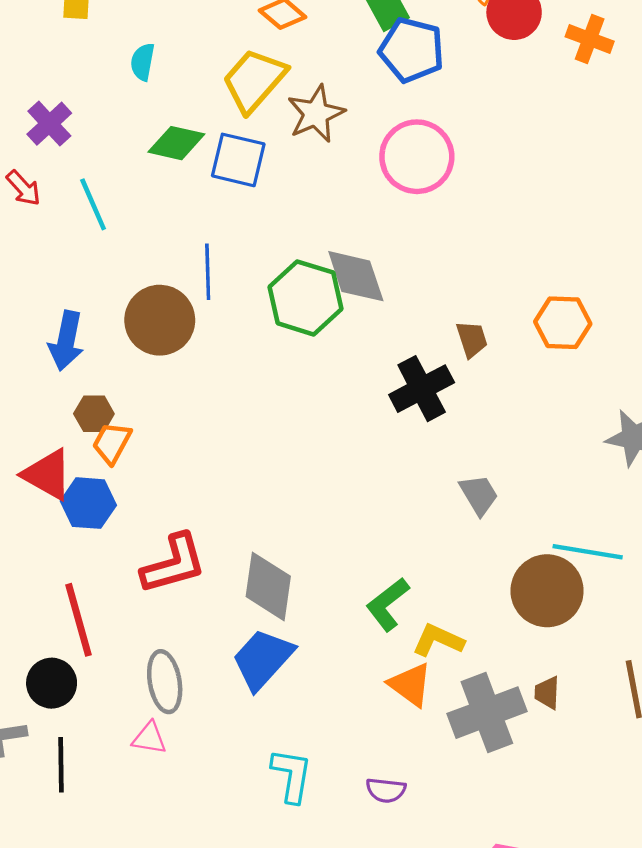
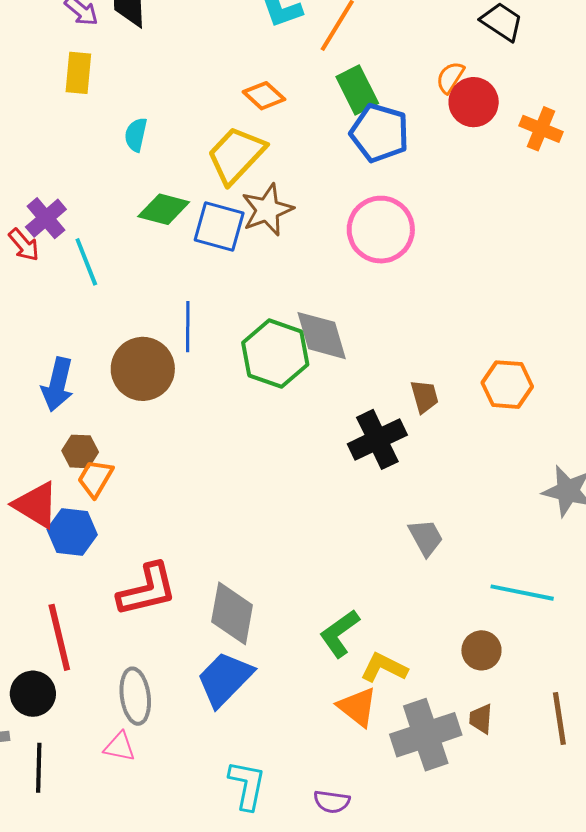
brown star: (316, 114) -> (267, 210), moved
purple cross: (49, 124) -> (46, 218), moved
brown circle: (547, 591) -> (481, 650), moved, size x0.6

